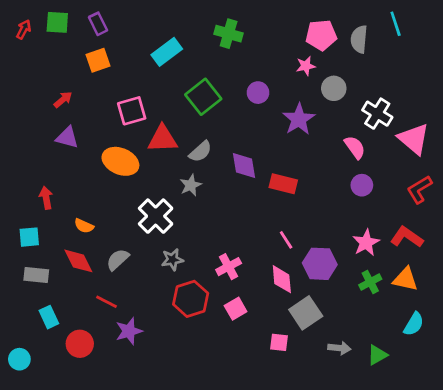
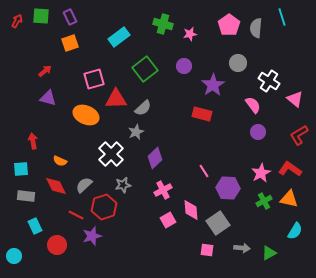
pink pentagon: (321, 35) -> (229, 25), turned -30
pink star: (306, 66) -> (190, 34), moved
pink triangle: (414, 139) -> (295, 99), size x0.7
purple diamond: (244, 166) -> (155, 158), moved, turned 55
red rectangle: (283, 184) -> (202, 114), moved
pink diamond: (282, 279) -> (191, 210), moved
red hexagon: (191, 299) -> (104, 207), moved
pink square: (279, 342) -> (207, 250), moved

